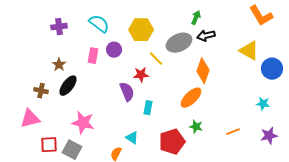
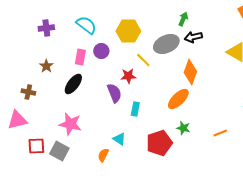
black ellipse: (68, 86) -> (73, 84), moved

